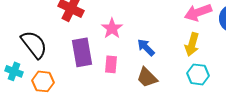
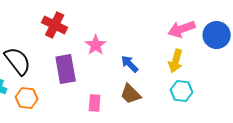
pink rectangle: (111, 64) -> (95, 103), moved

